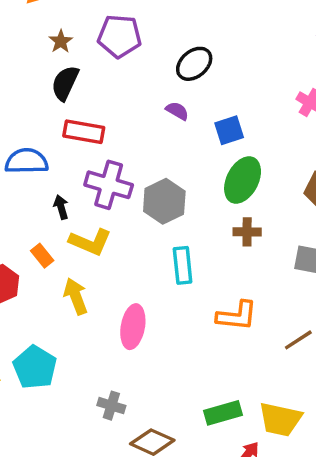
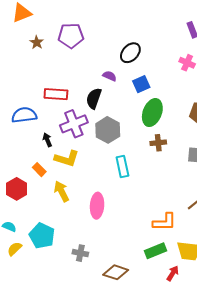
black ellipse: (194, 64) -> (130, 53), moved
black semicircle: (65, 83) -> (94, 98), moved
purple cross: (109, 185) -> (74, 124), turned -32
orange L-shape: (237, 316) -> (165, 222), moved
gray cross: (111, 406) -> (80, 253), moved

